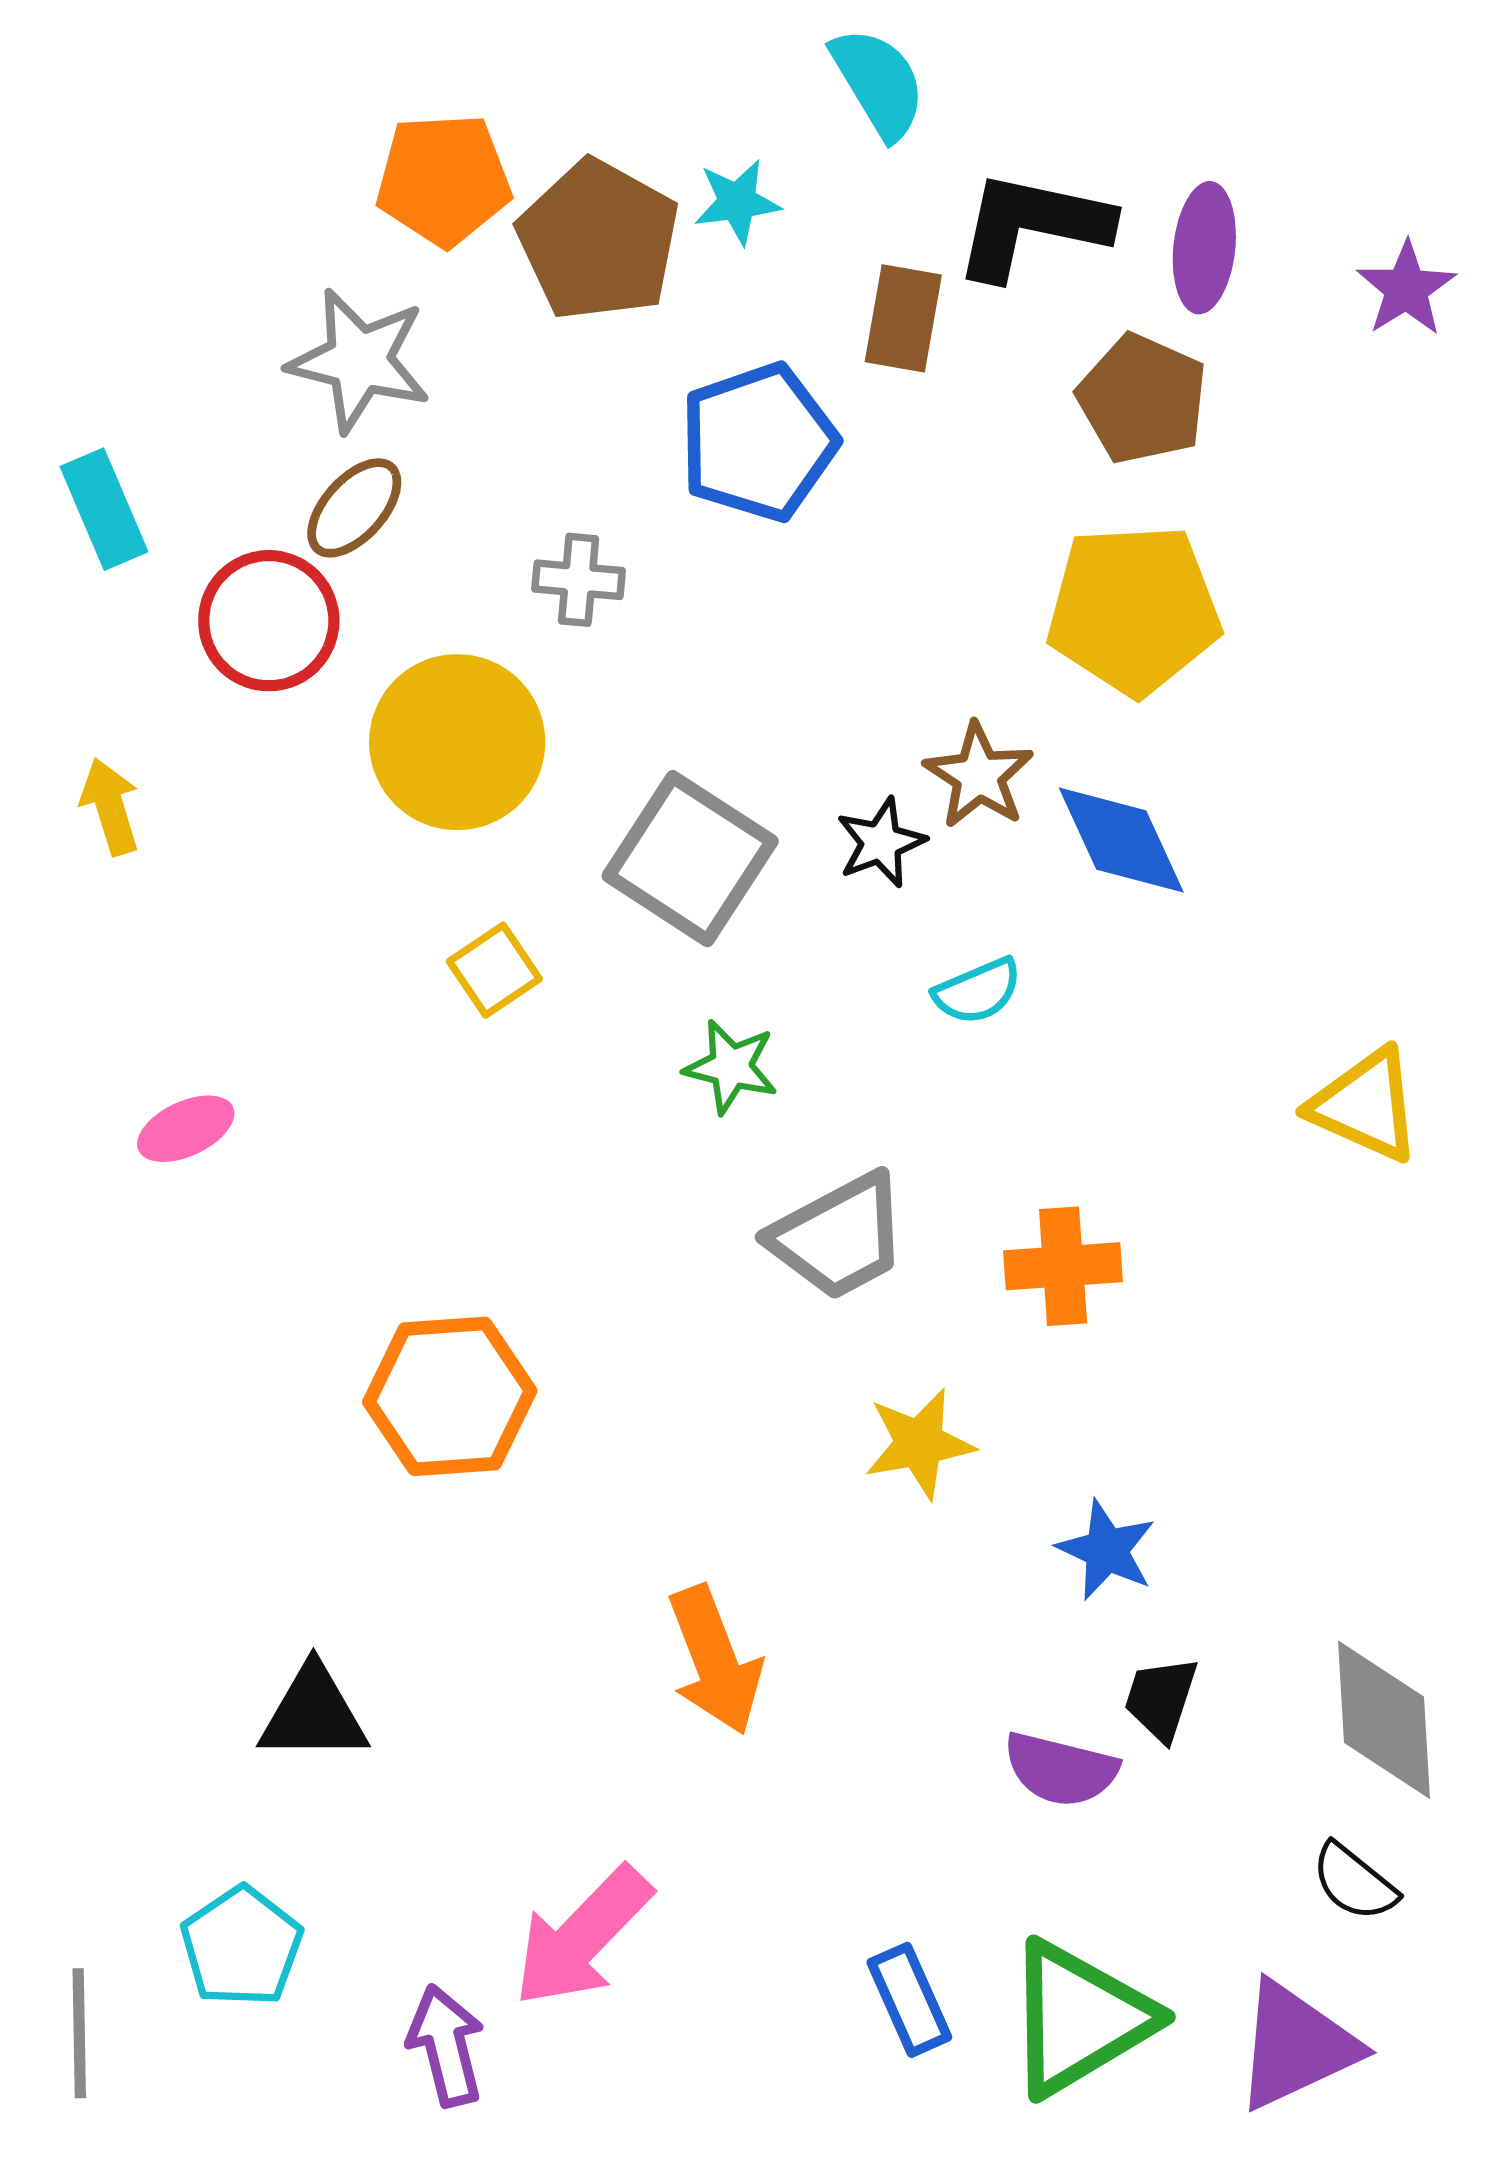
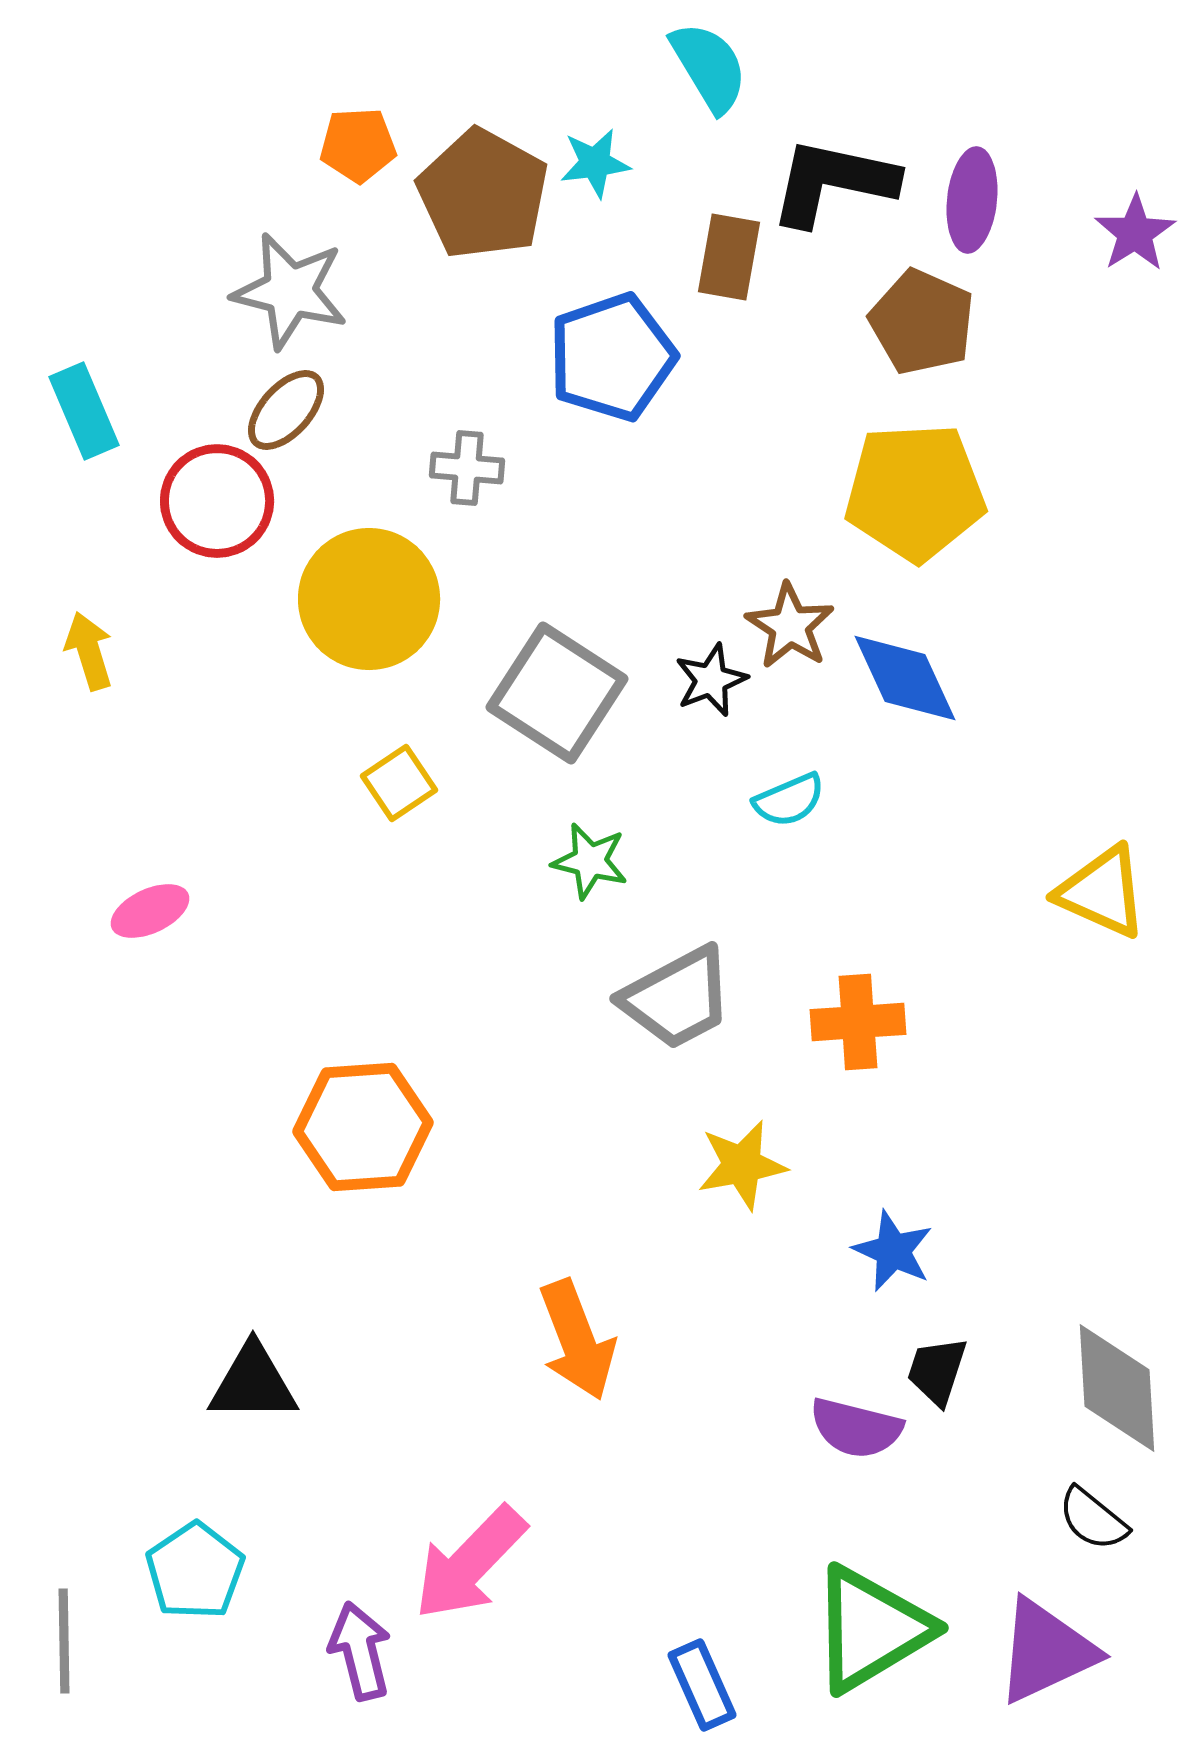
orange pentagon: (444, 180) -> (358, 145), size x0.7
blue rectangle: (909, 2000) -> (702, 1685), moved

